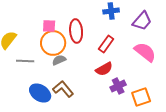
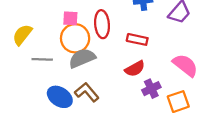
red rectangle: (106, 44) -> (137, 39), turned 66
pink semicircle: (145, 52) -> (185, 65), moved
gray semicircle: (59, 60) -> (82, 58), size x1.6

